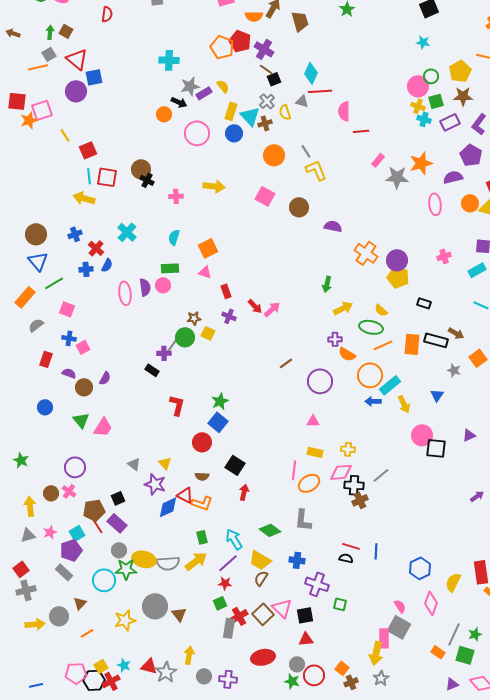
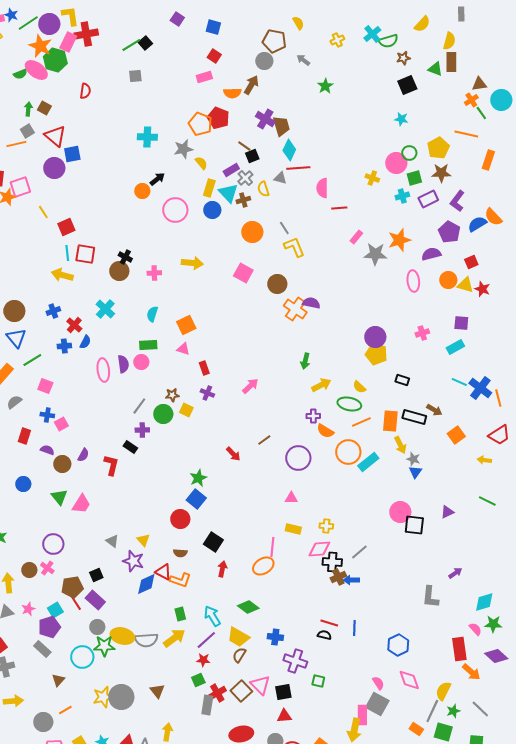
brown trapezoid: (300, 21) -> (281, 126), moved
purple cross: (264, 49) -> (265, 119), moved
gray star: (190, 86) -> (183, 149), moved
purple rectangle: (204, 93) -> (231, 170), moved
black arrow: (179, 102) -> (157, 179), turned -63
yellow cross: (418, 106) -> (372, 178), moved
cyan cross: (424, 119) -> (402, 196), turned -32
brown circle: (141, 169) -> (119, 271), moved
orange cross: (366, 253) -> (295, 309), moved
red arrow: (255, 306) -> (233, 454), moved
gray line: (173, 344) -> (139, 406), moved
gray star: (454, 370) -> (413, 459), moved
blue arrow: (373, 401) -> (351, 580), moved
yellow arrow: (404, 404) -> (400, 445), moved
red L-shape: (177, 405) -> (111, 465), moved
orange ellipse: (309, 483) -> (263, 566), moved
gray L-shape: (303, 520) -> (430, 597), moved
yellow semicircle: (453, 582) -> (443, 691), moved
pink diamond: (431, 603) -> (409, 680), turned -40
gray circle: (155, 606) -> (121, 697), moved
gray circle: (59, 616) -> (43, 722), moved

